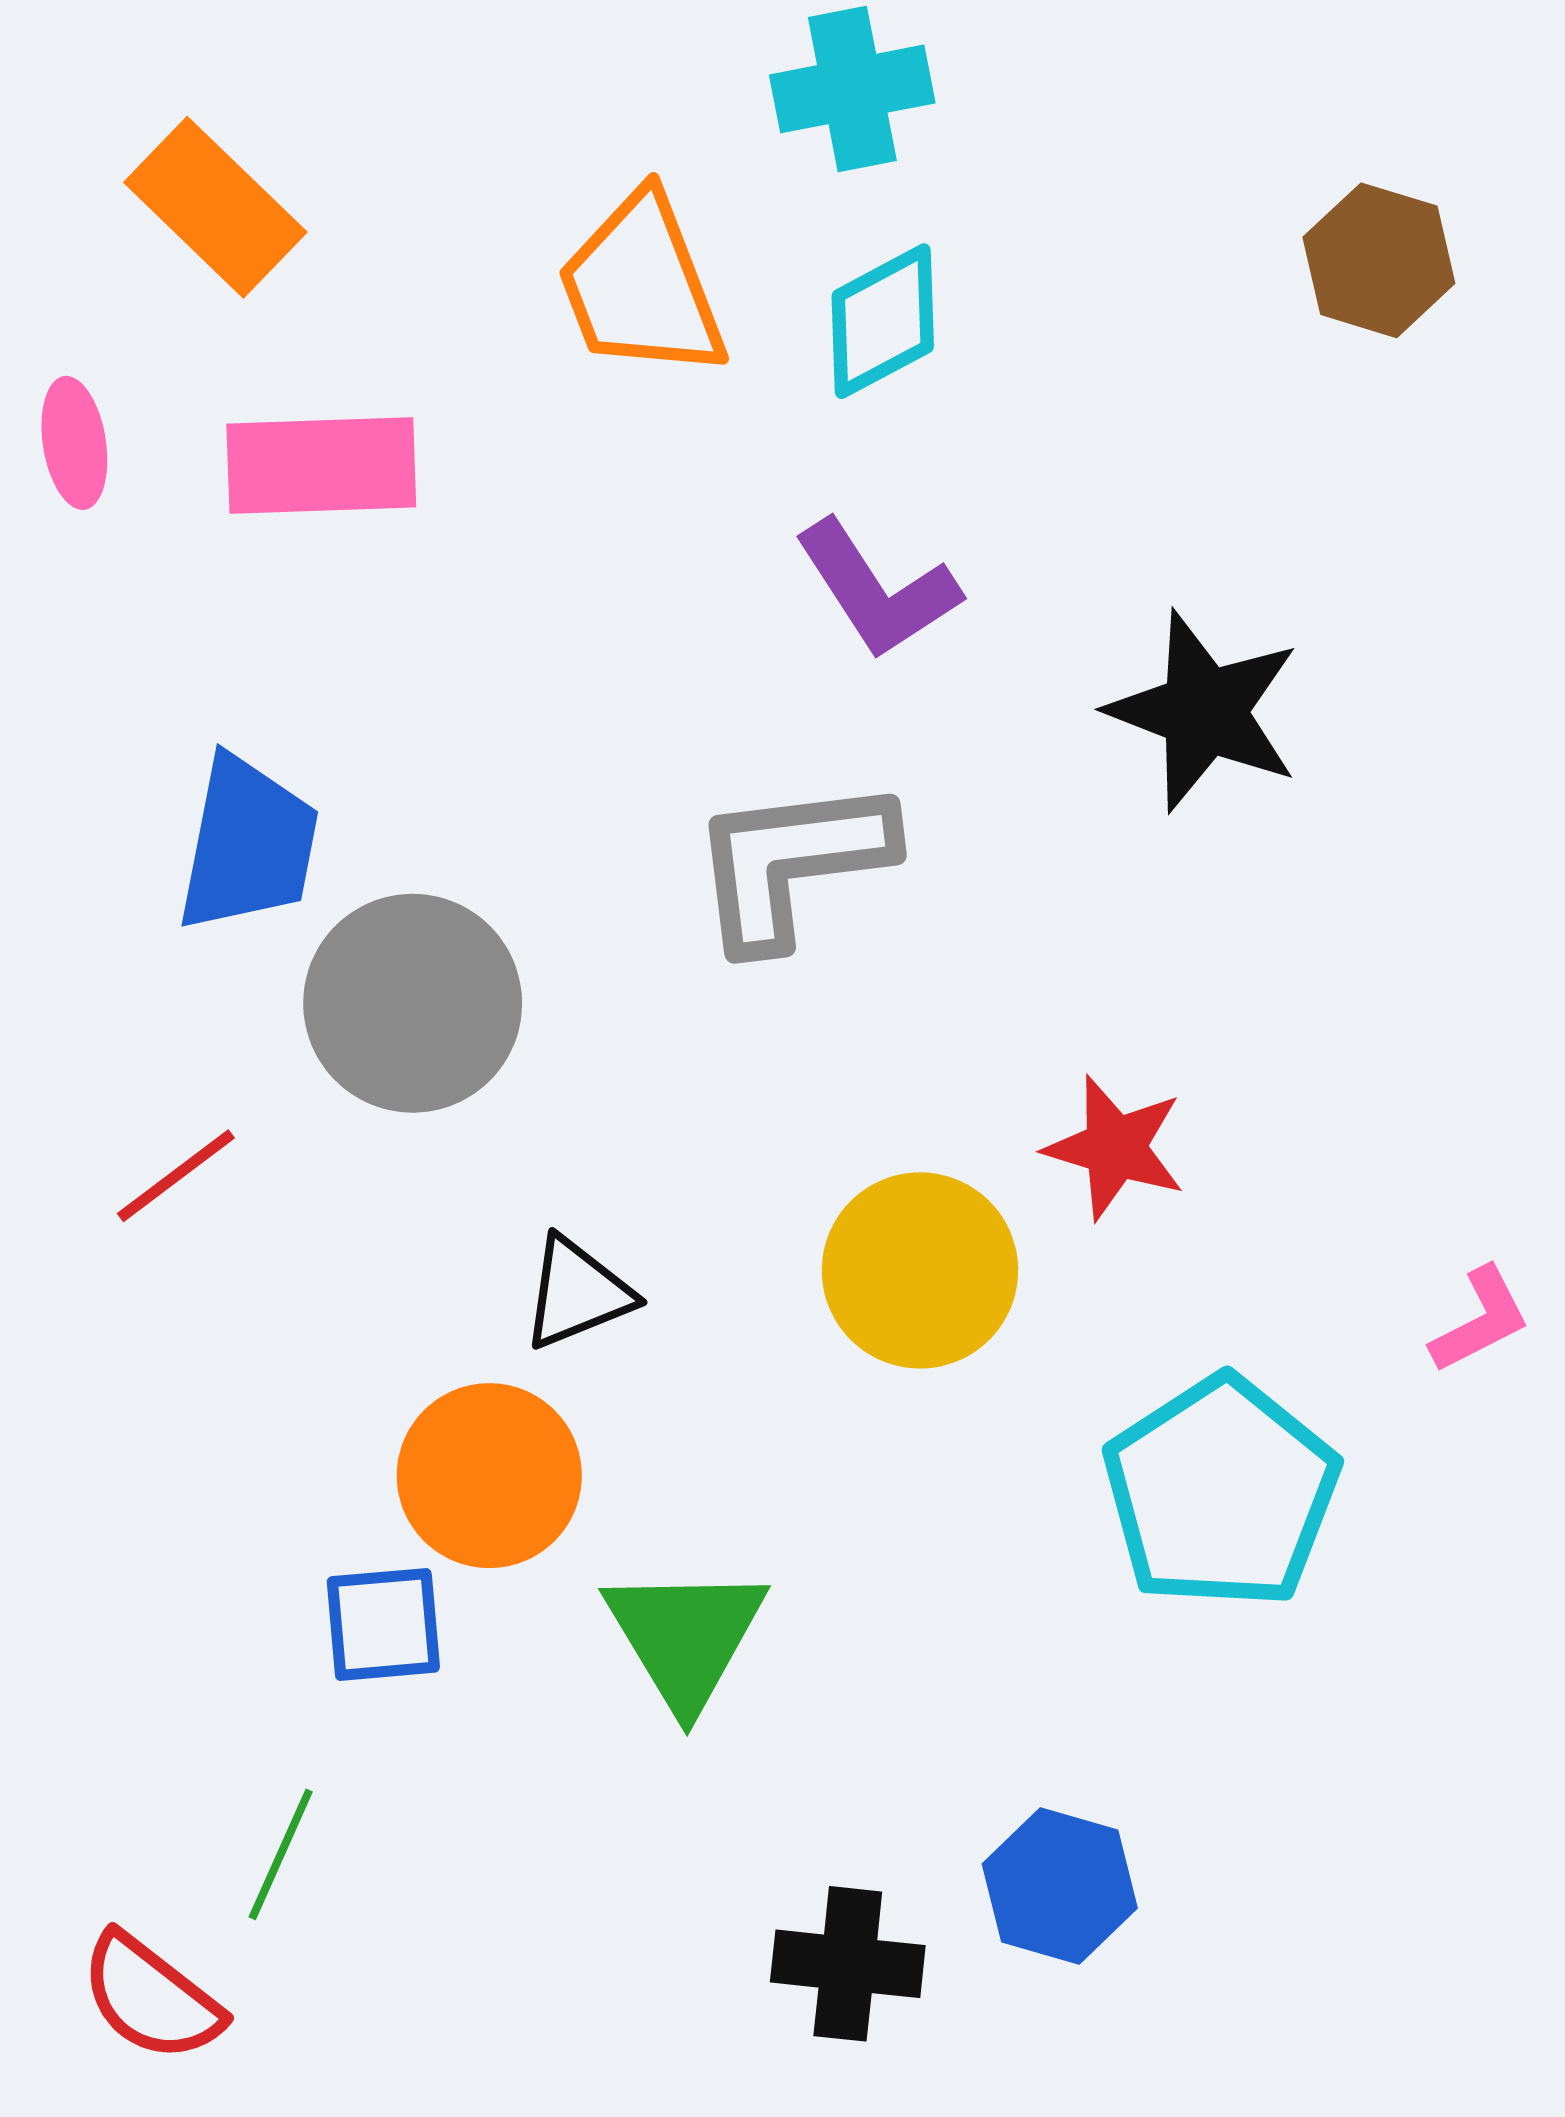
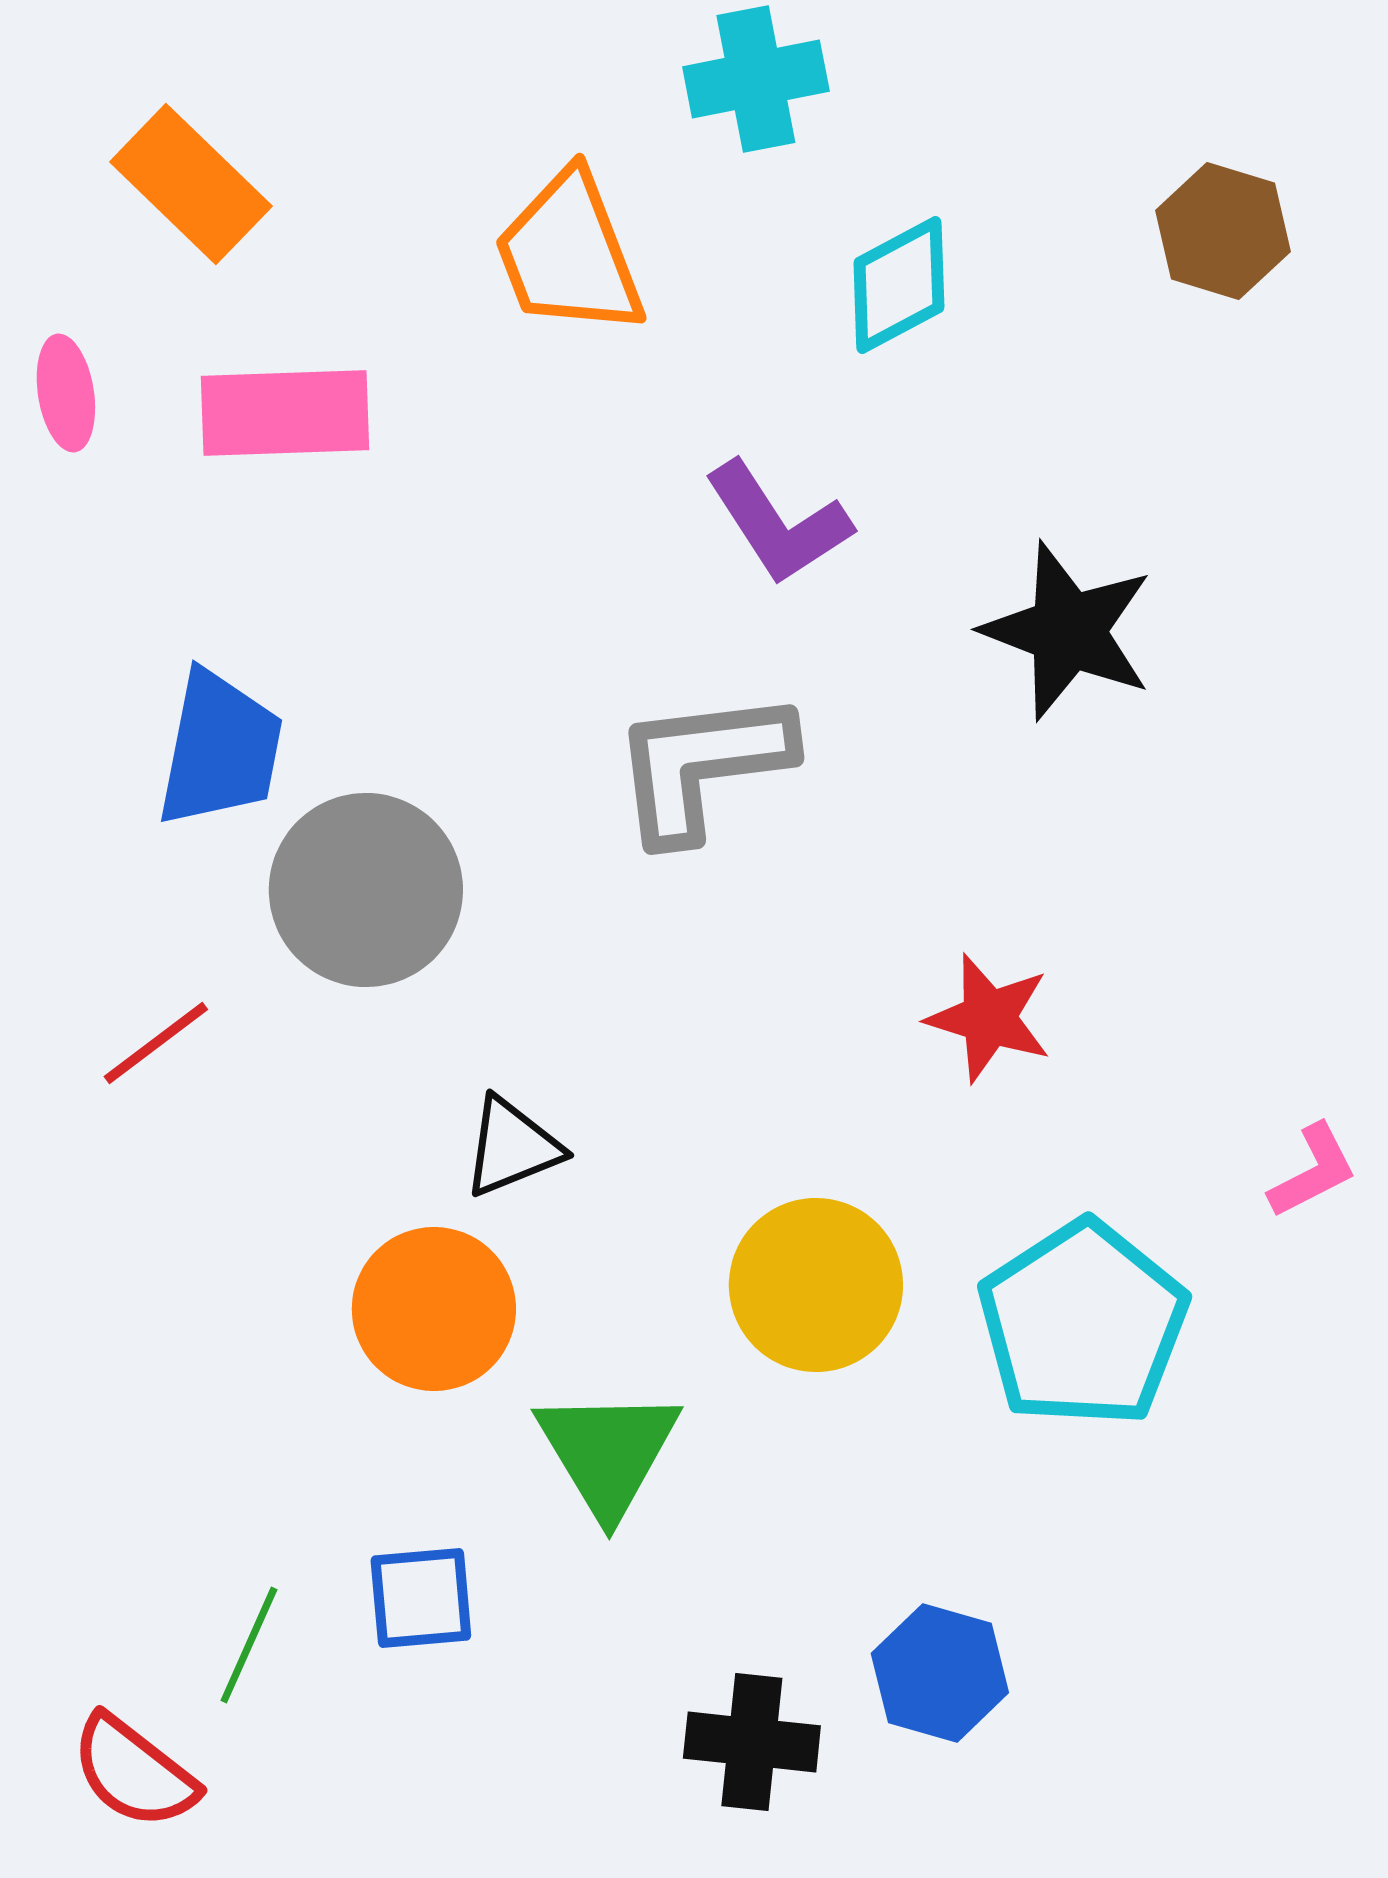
cyan diamond: (883, 321) -> (899, 285), moved
yellow circle: (920, 1270) -> (816, 1285), moved
blue square: (383, 1624) -> (421, 1598), moved

